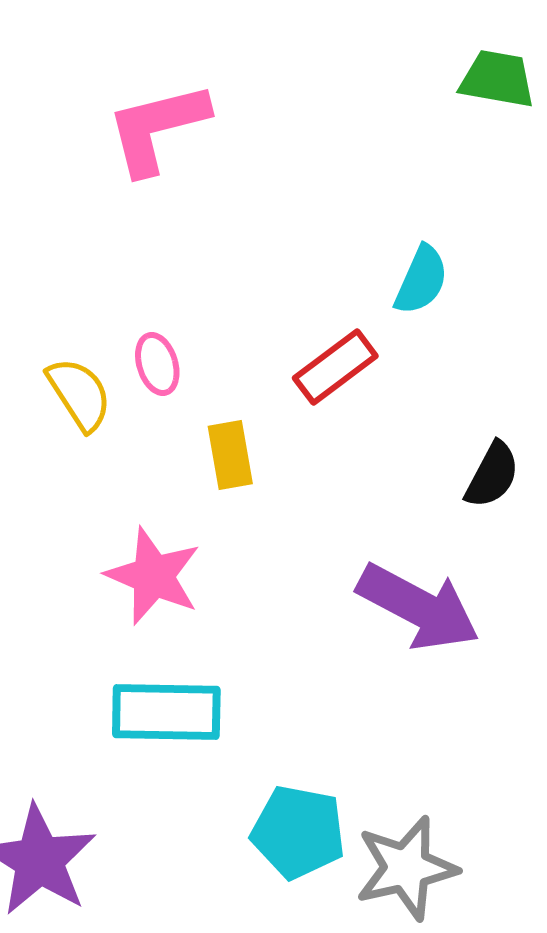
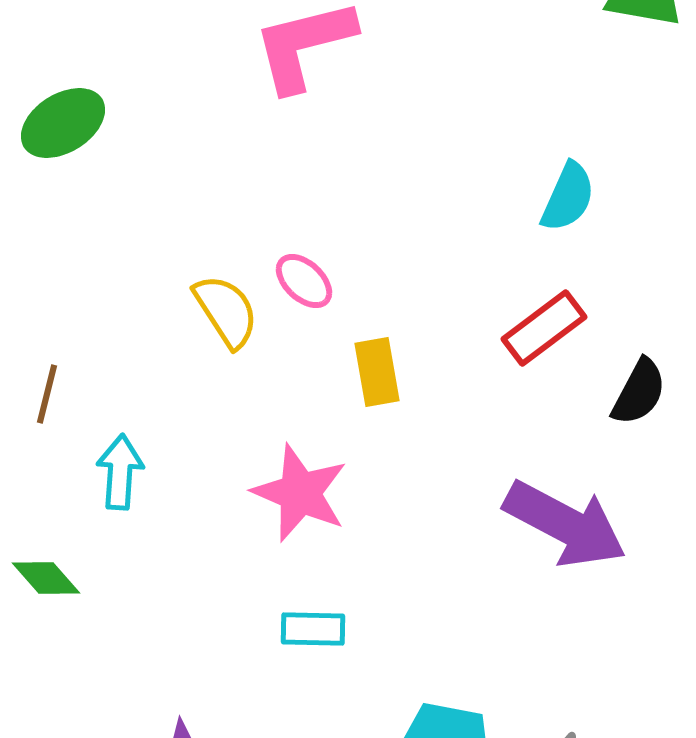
pink ellipse: (157, 364) -> (304, 281), turned -30
red rectangle: (335, 367) -> (544, 328), moved
cyan rectangle: (166, 712) -> (313, 629), size x0.6

